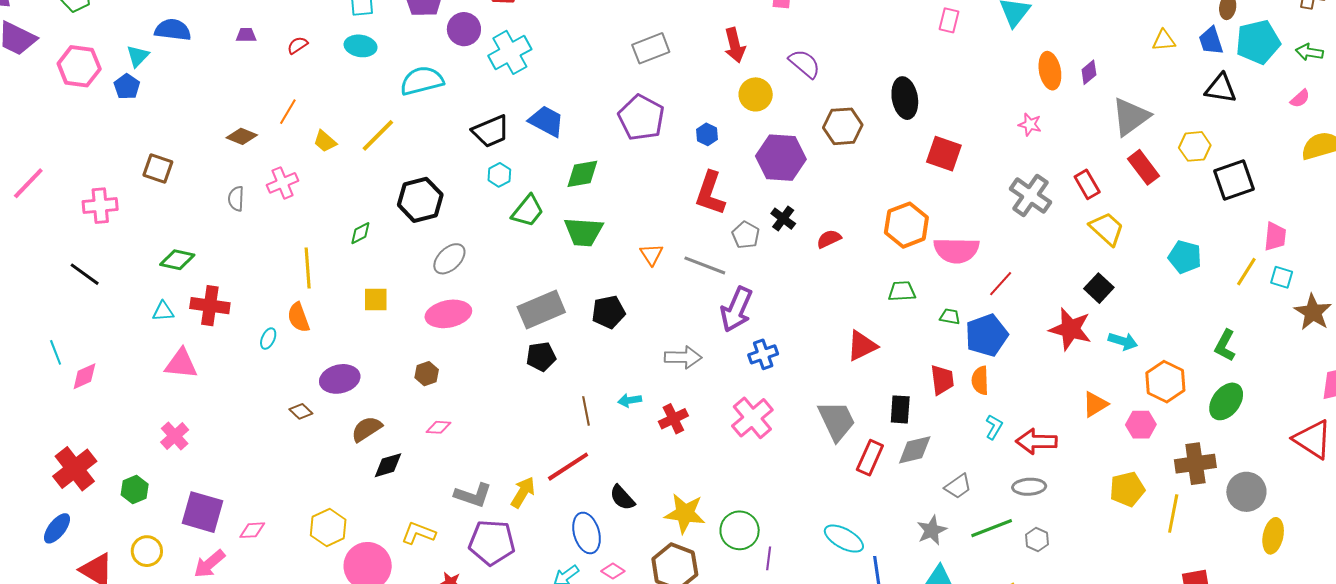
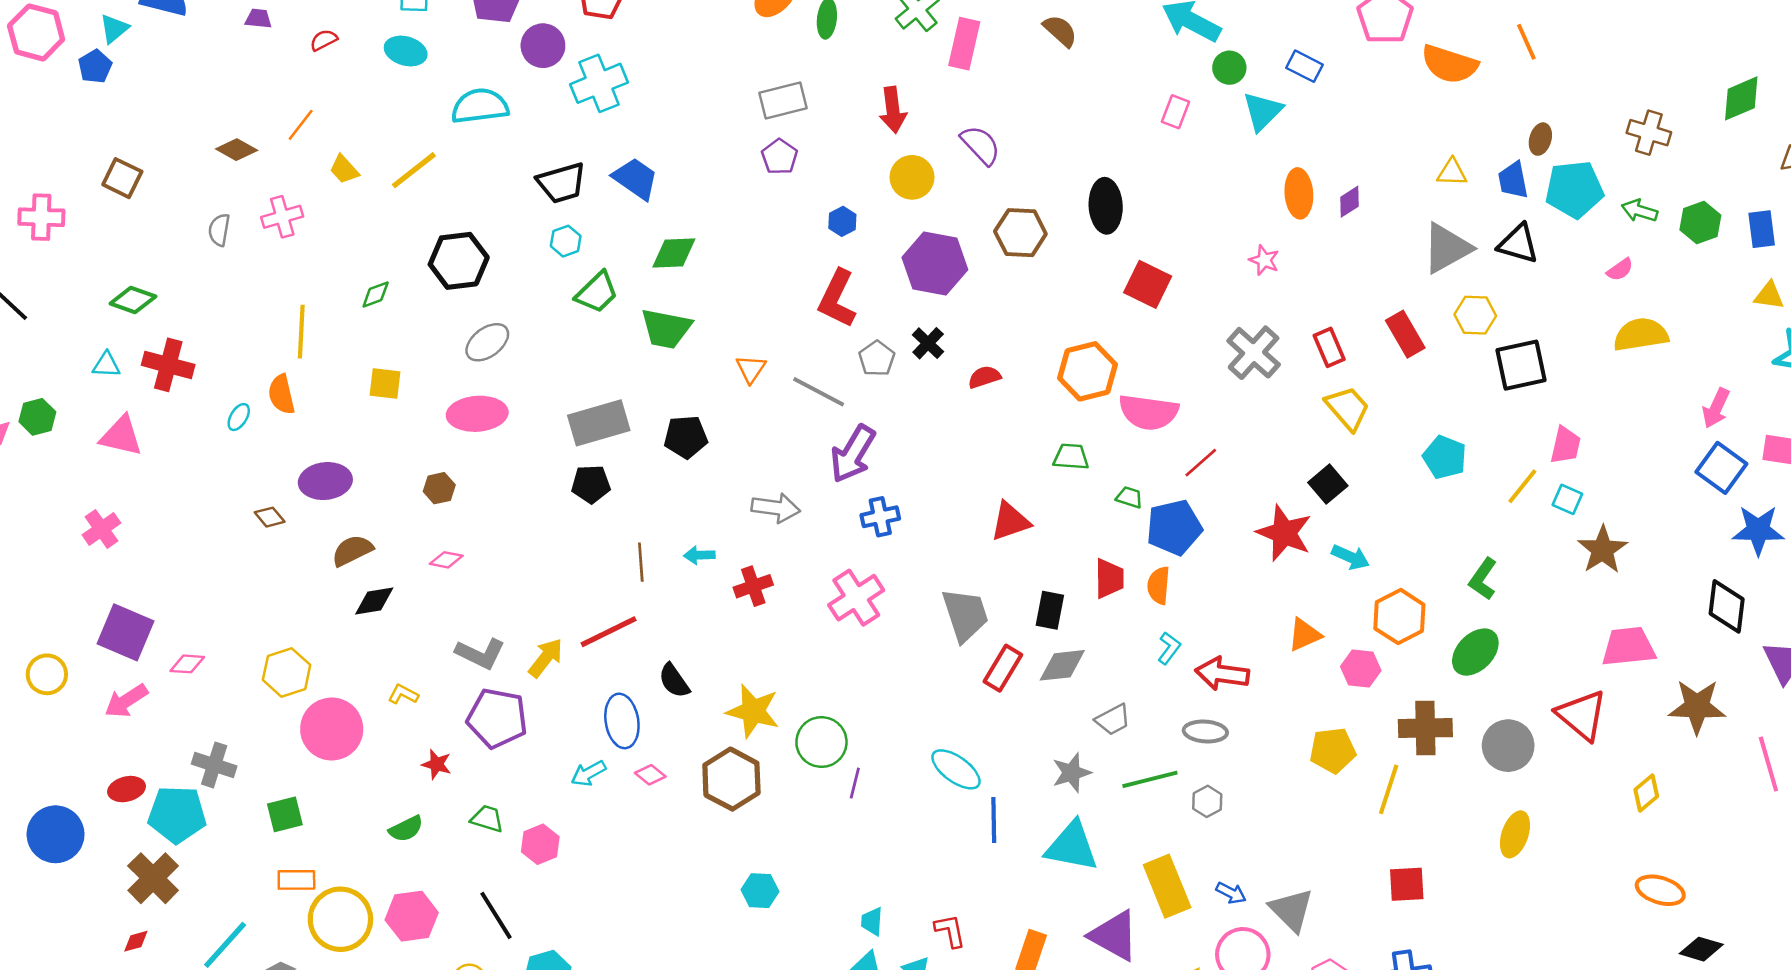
gray triangle: (1131, 117) -> (1447, 248), moved
purple pentagon: (641, 118) -> (780, 157), moved, size x0.6
green hexagon: (135, 490) -> (37, 417), moved
gray circle: (1246, 492) -> (1508, 746), moved
yellow L-shape: (418, 533) -> (403, 694), size x0.7

